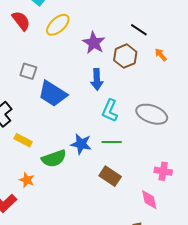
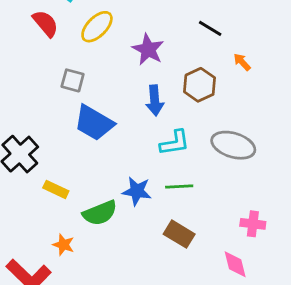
brown hexagon: (125, 56) -> (199, 85), moved
gray square: (28, 71) -> (73, 80), moved
cyan L-shape: (110, 111) -> (175, 143), turned -120

